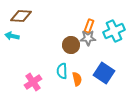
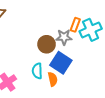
orange rectangle: (89, 26) -> (75, 25), moved
blue square: (104, 73) -> (61, 63), moved

